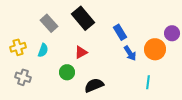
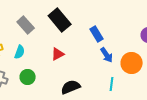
orange circle: (155, 49) -> (132, 63), moved
green circle: (67, 72) -> (28, 77), moved
cyan line: (148, 82) -> (112, 84), moved

